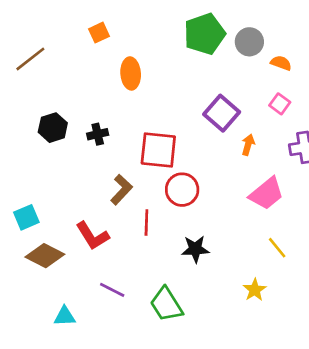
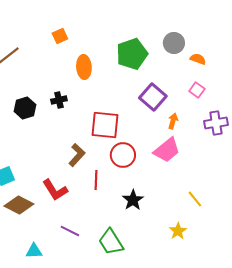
green pentagon: (205, 34) -> (132, 54), moved
black cross: (98, 134) -> (59, 100), moved
pink trapezoid: (267, 194) -> (167, 150), moved
black star: (195, 249) -> (133, 200), turned -30

